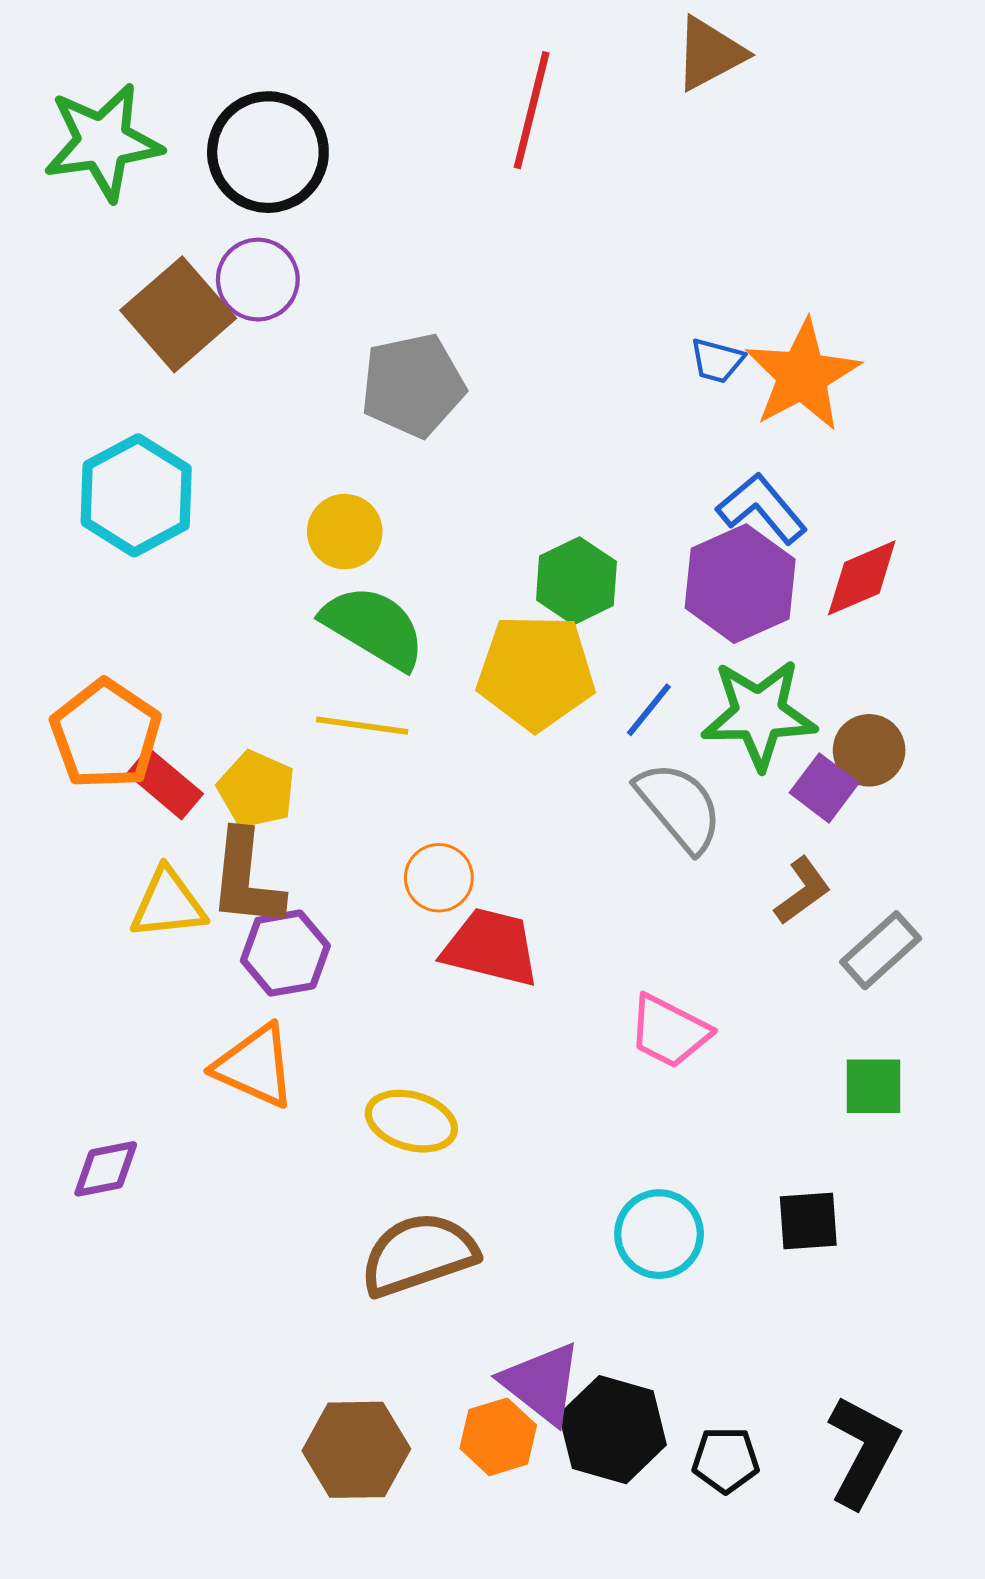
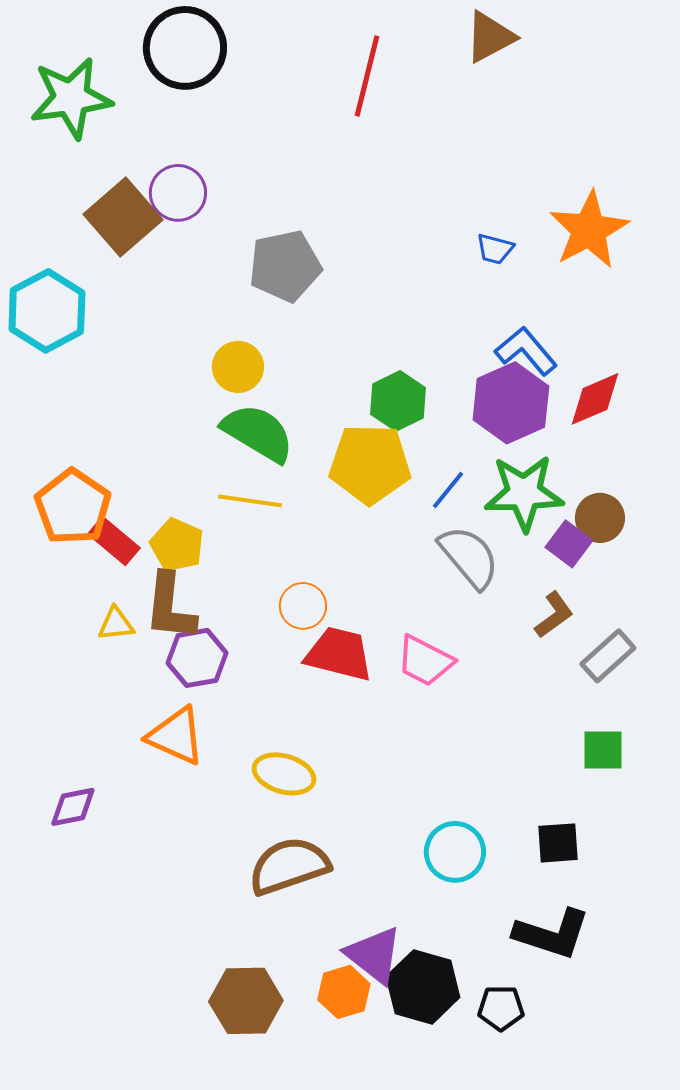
black circle: (268, 152) -> (185, 48), moved
orange star: (802, 375) -> (589, 230), moved
cyan hexagon: (136, 495) -> (47, 311), moved
yellow triangle: (168, 904) -> (116, 624), size x0.7
pink trapezoid: (669, 1031) -> (425, 661), moved
black L-shape: (863, 1451) -> (552, 934), moved, turned 80

